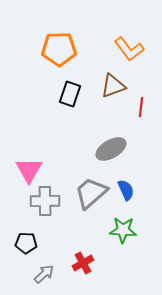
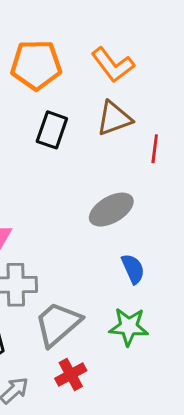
orange L-shape: (129, 49) -> (113, 65), moved
gray trapezoid: (91, 193) -> (58, 324), moved

